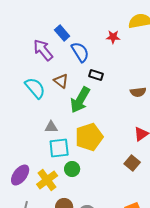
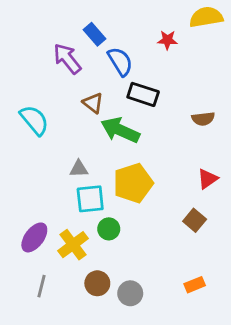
black rectangle: (96, 75) -> (143, 94), size x1.5
cyan semicircle: (35, 88) -> (34, 120), moved
green arrow: (80, 100) -> (120, 130), turned 84

